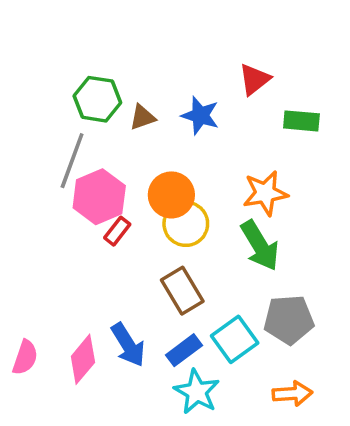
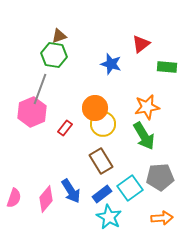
brown triangle: (142, 117) -> (59, 36), moved
pink hexagon: (99, 197) -> (32, 112), moved

